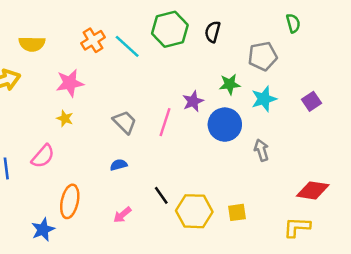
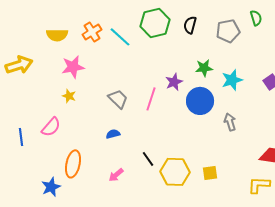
yellow semicircle: (32, 44) -> (57, 35), moved
gray pentagon: (263, 56) -> (228, 31), moved

